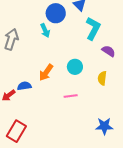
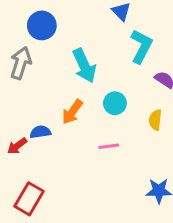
blue circle: (56, 13) -> (42, 25), moved
cyan arrow: (45, 30) -> (84, 66), moved, size x1.6

